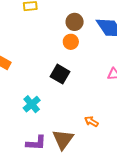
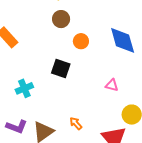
brown circle: (75, 22) -> (61, 19), moved
black square: (60, 74) -> (61, 69), turned -30

